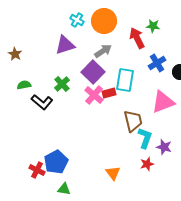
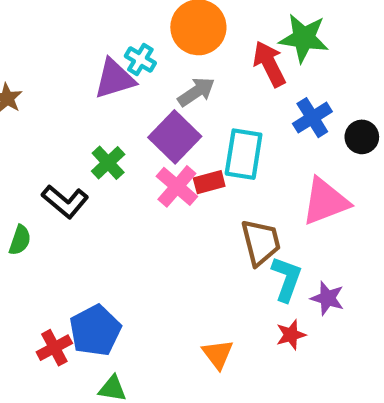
cyan cross: (77, 20) -> (140, 60), moved
green star: (153, 26) -> (304, 38), size x1.6
green semicircle: (24, 85) -> (20, 240), moved, turned 120
red cross: (37, 170) -> (54, 348), turned 35

